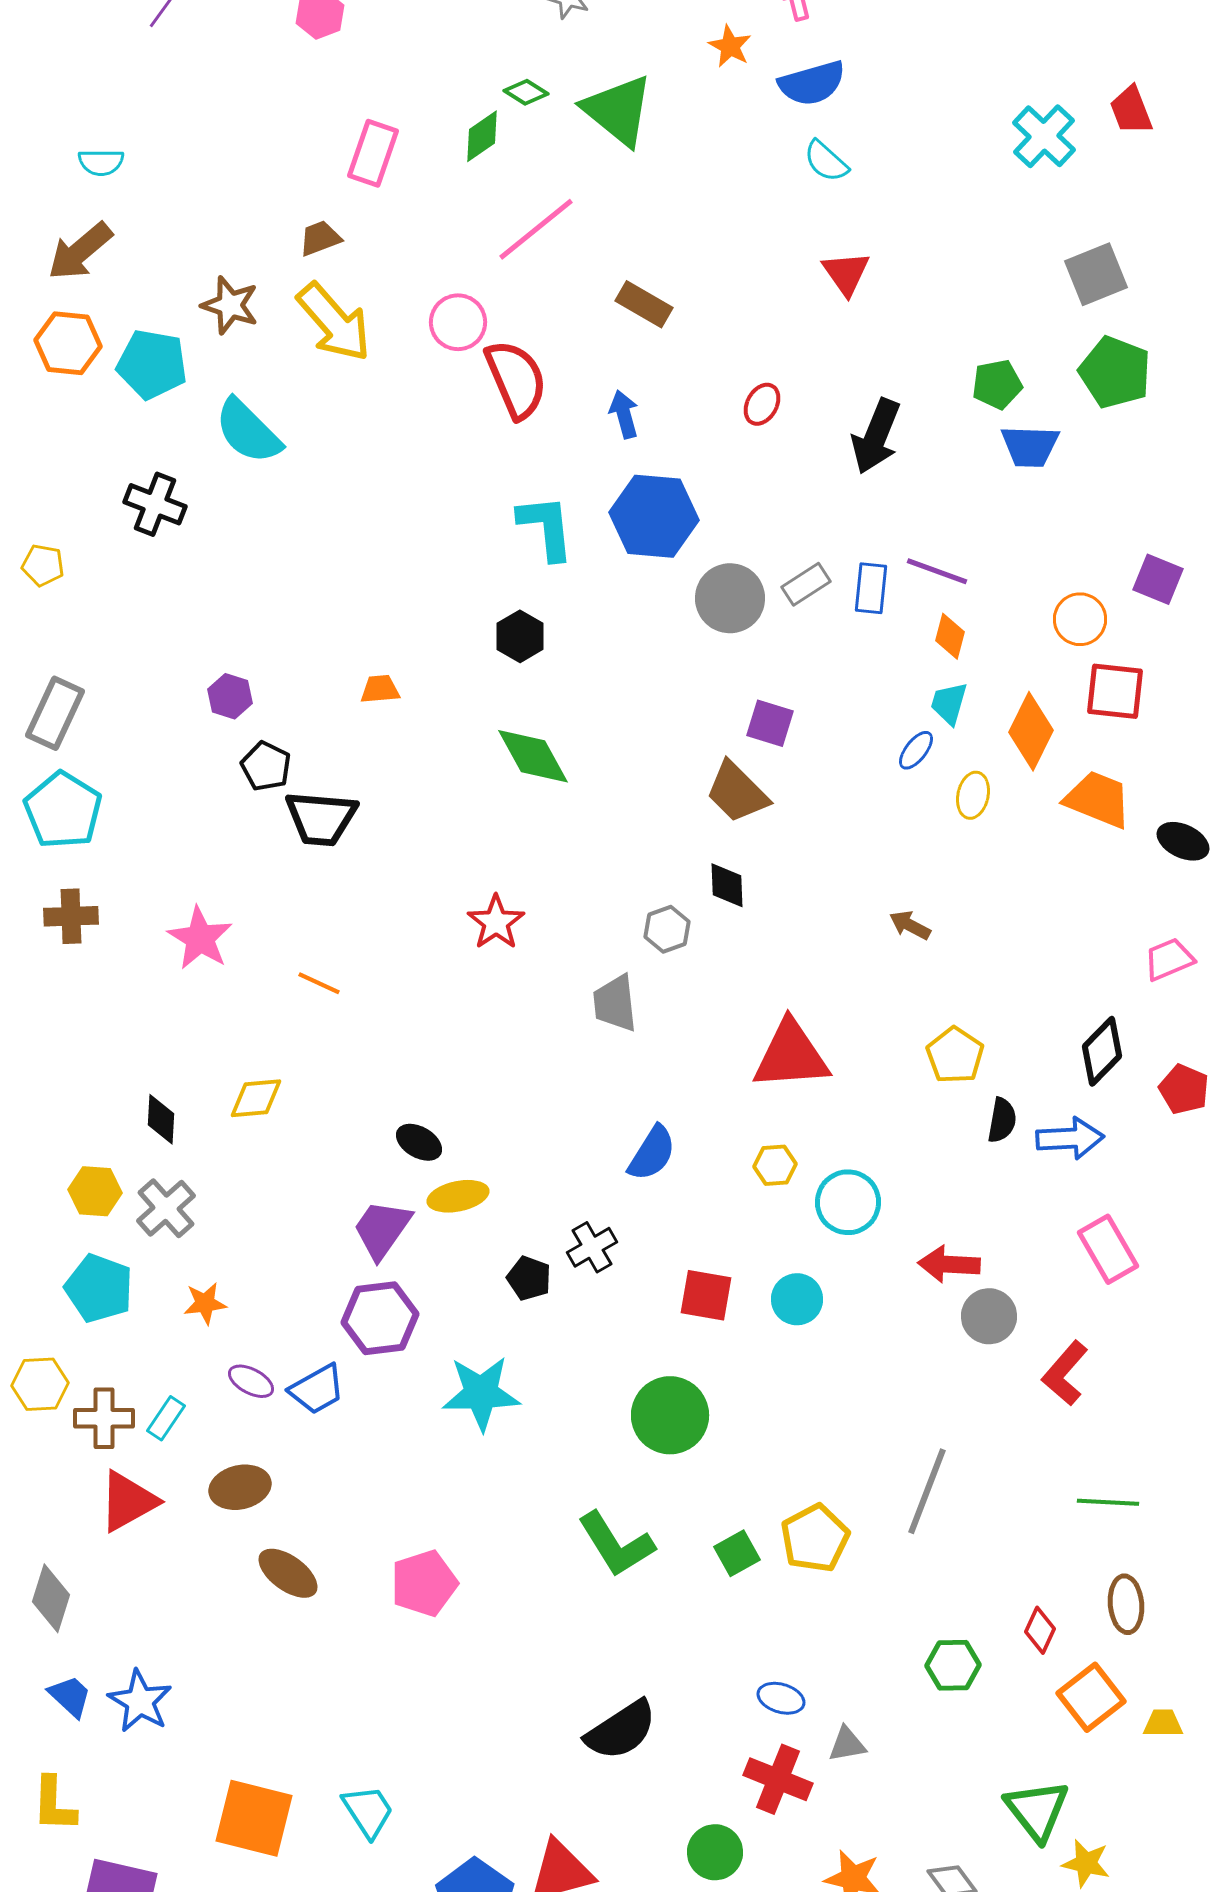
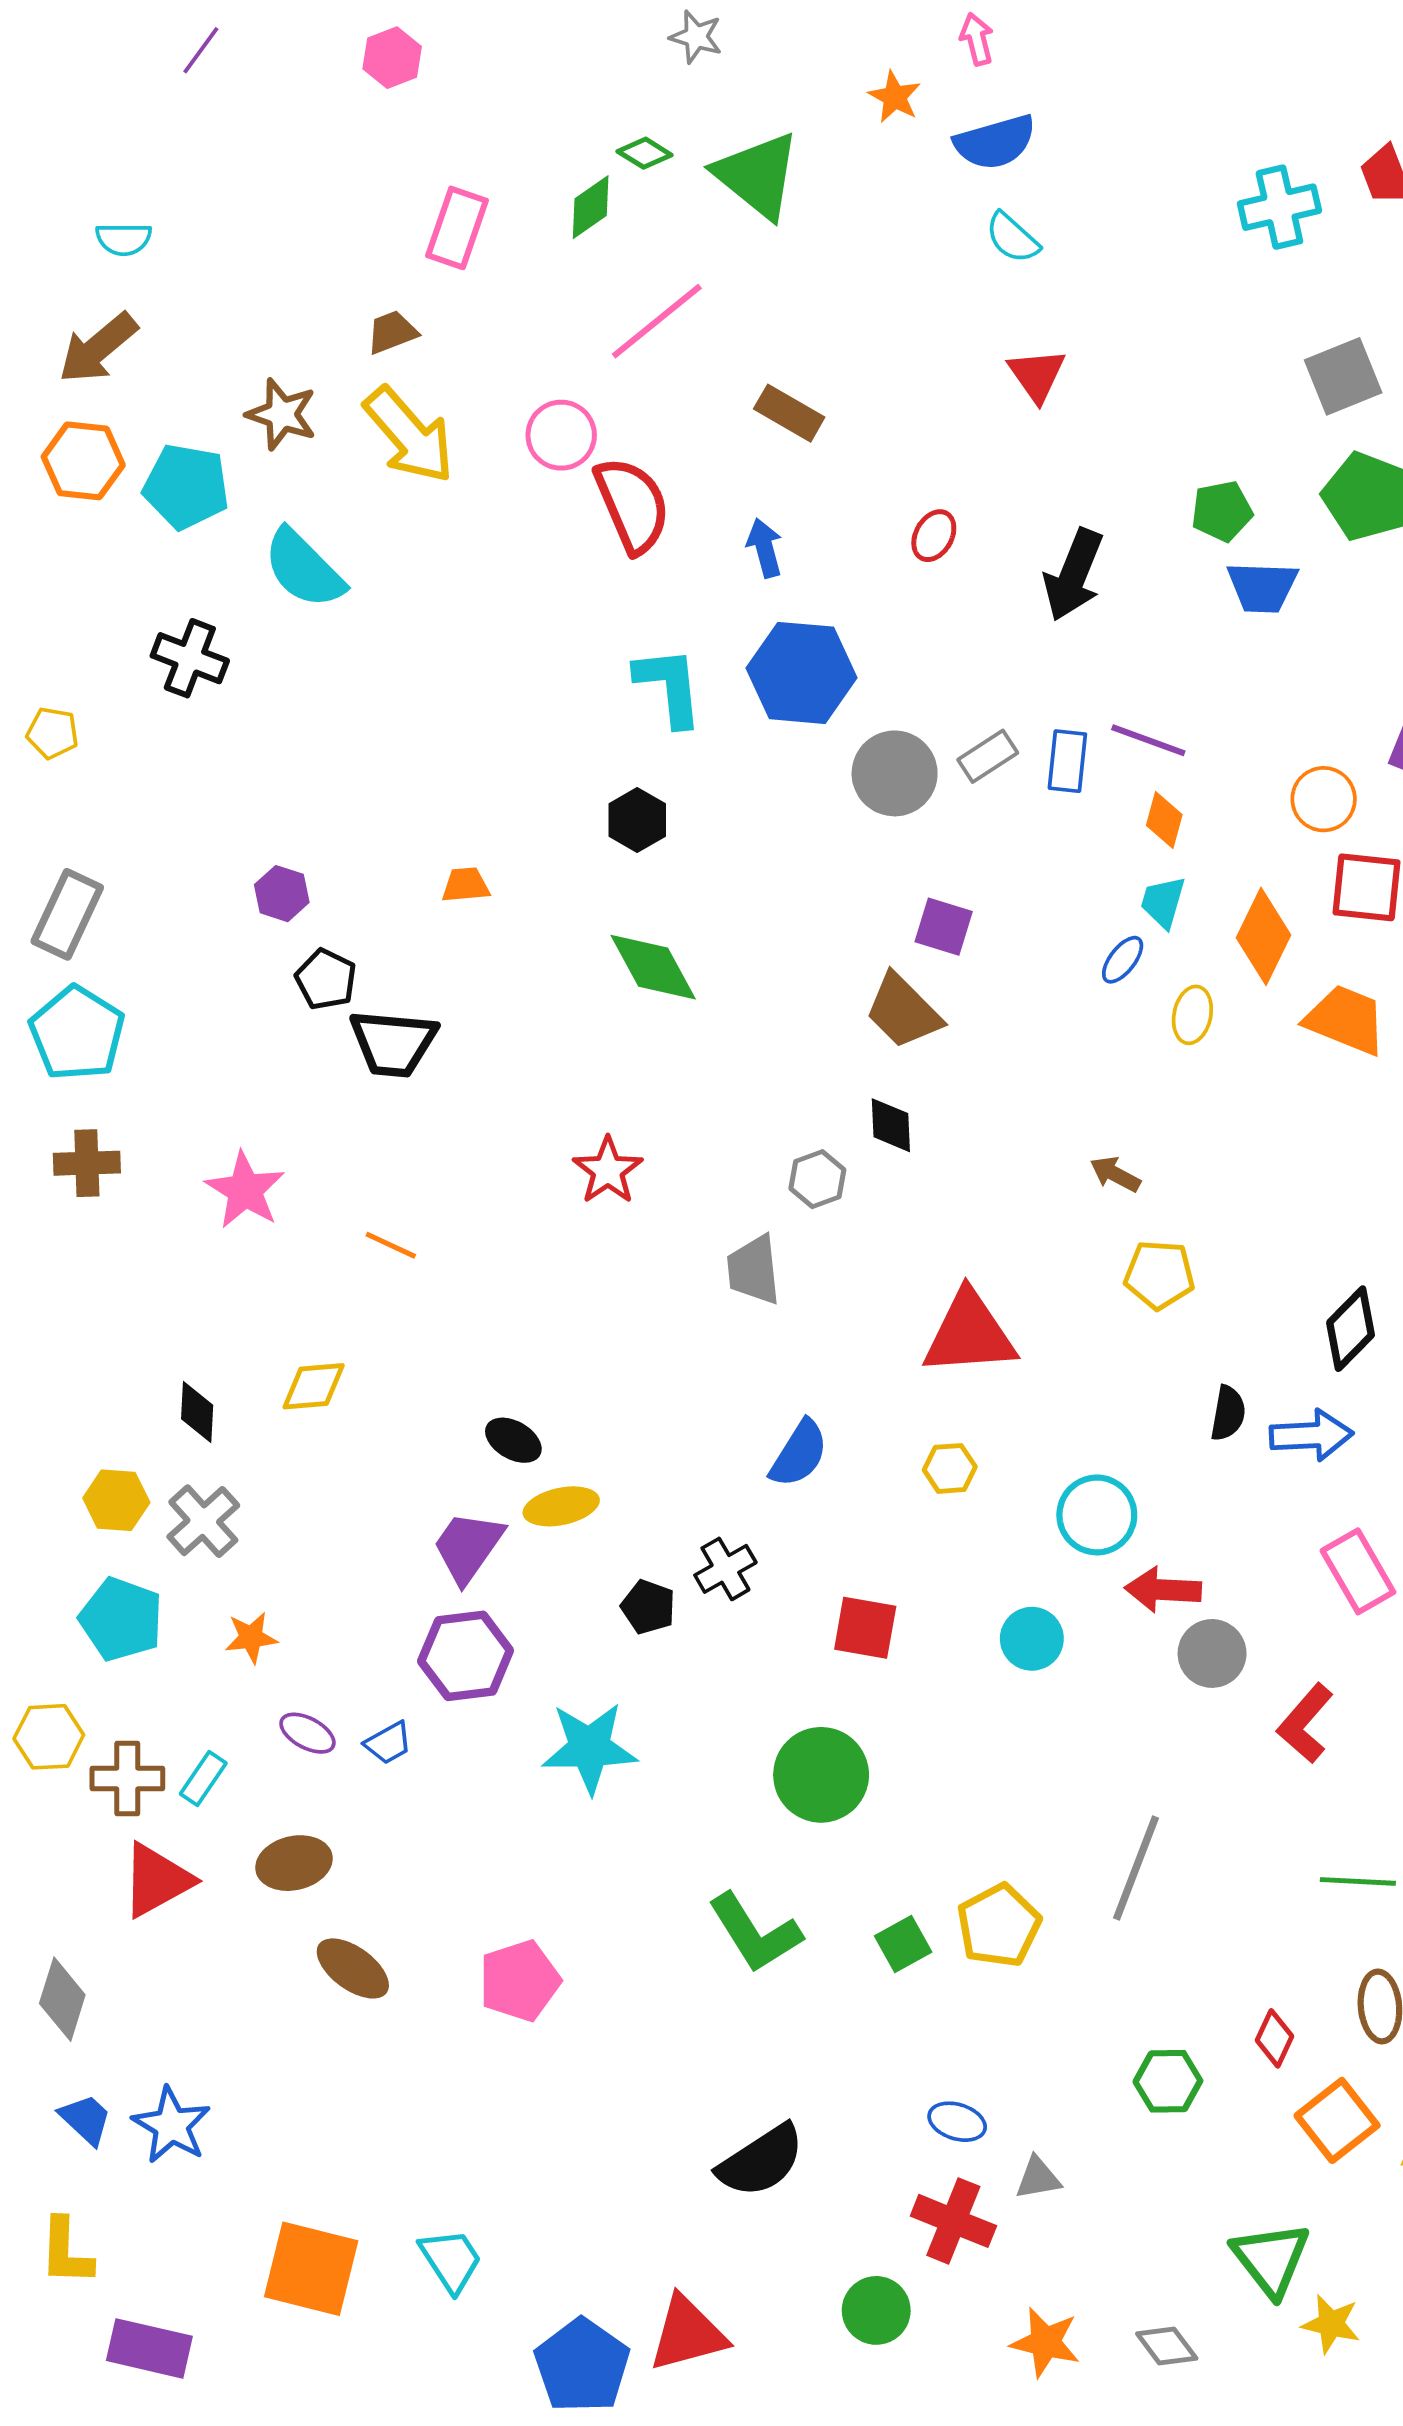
cyan cross: (1044, 136) -> (1279, 207), turned 34
yellow pentagon: (955, 1055) -> (1159, 1275), moved, turned -30
cyan circle: (848, 1202) -> (1097, 1515), moved
cyan circle: (797, 1299) -> (1032, 1639), moved
blue trapezoid: (317, 1389) -> (388, 1743), size x0.7

